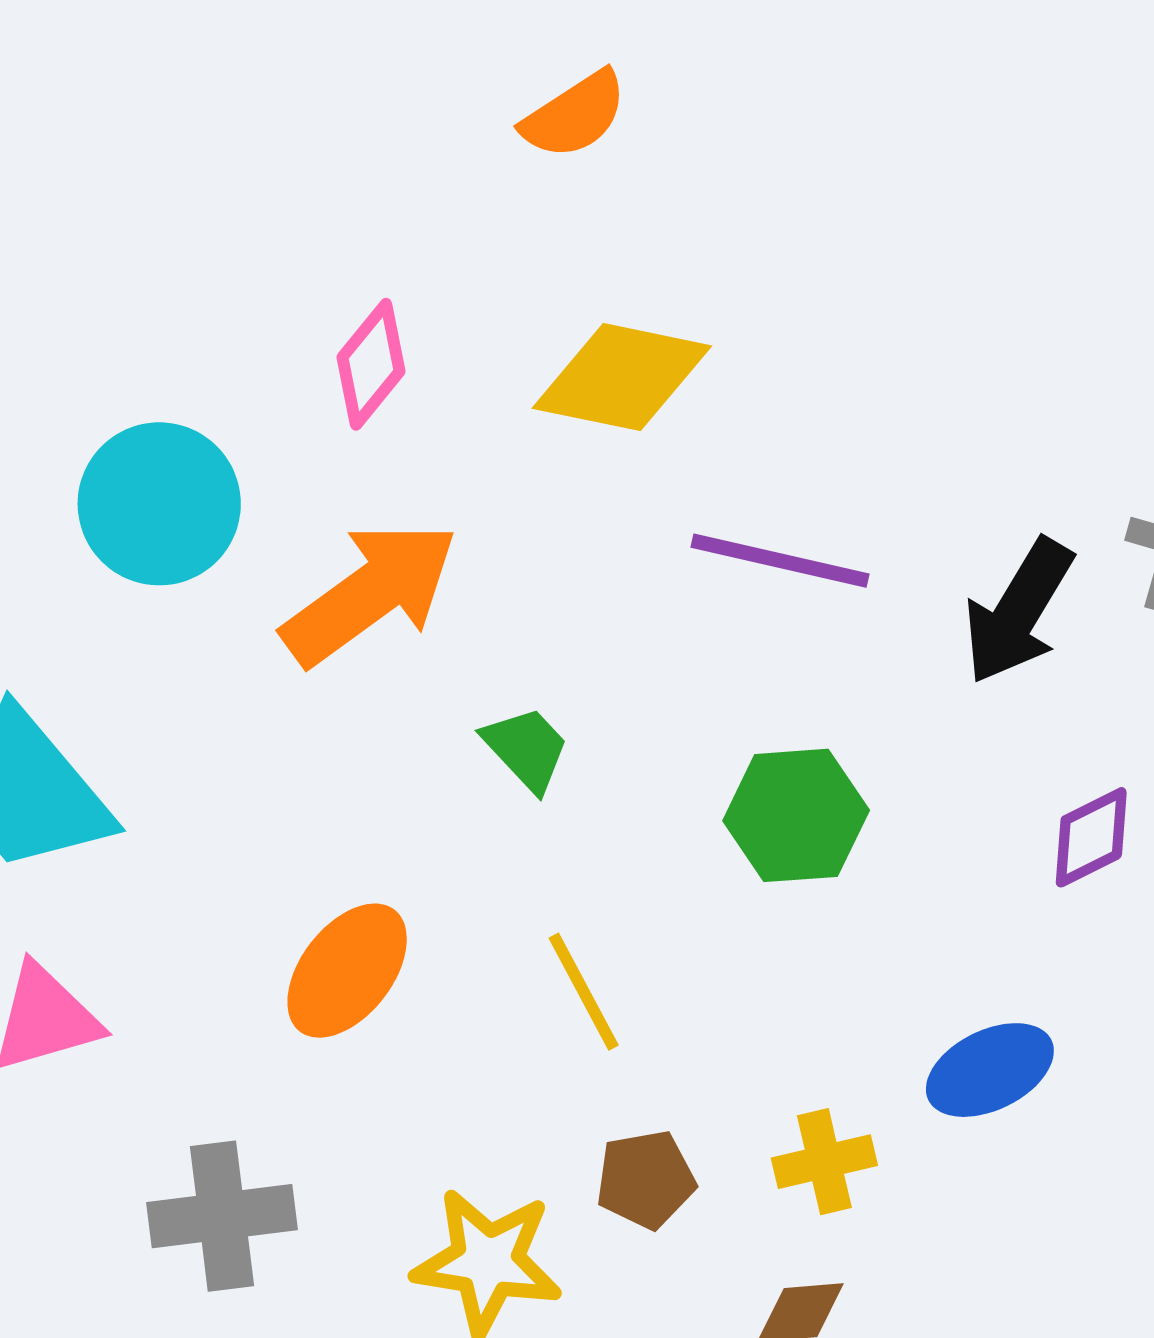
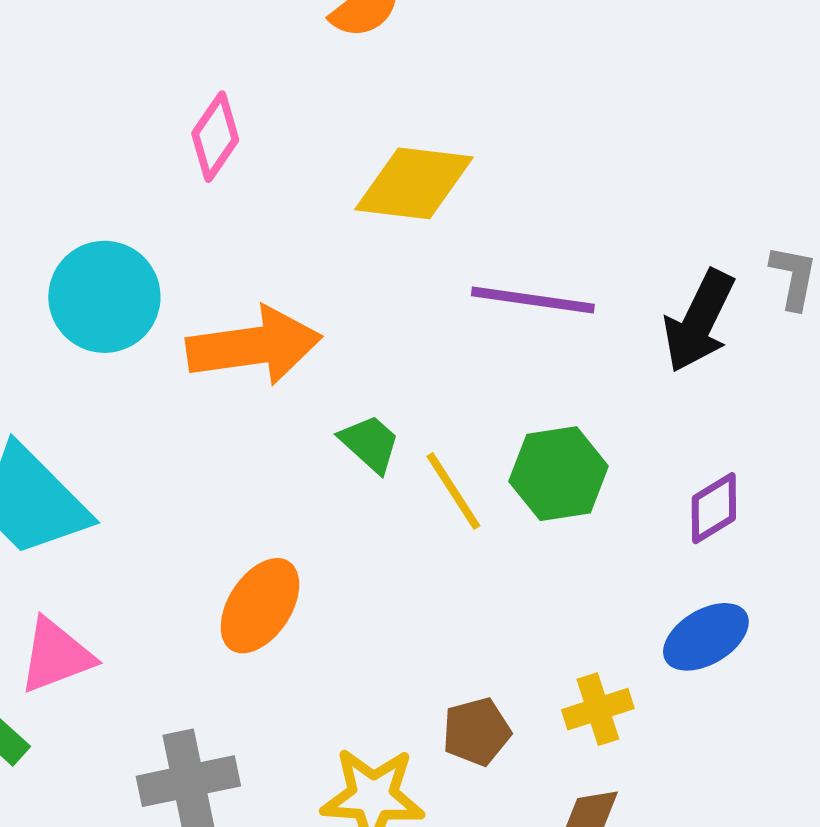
pink diamond: (371, 364) -> (215, 137), moved
orange arrow: (370, 593) -> (254, 346), turned 33
purple diamond: (1091, 837) -> (714, 508), moved
yellow line: (584, 992) -> (453, 491), moved

